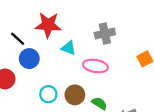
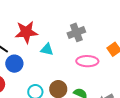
pink ellipse: (95, 66) -> (87, 61), moved

